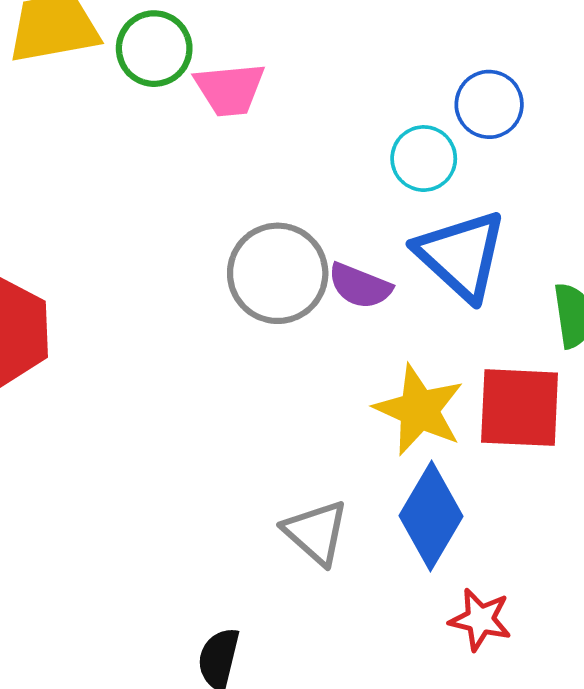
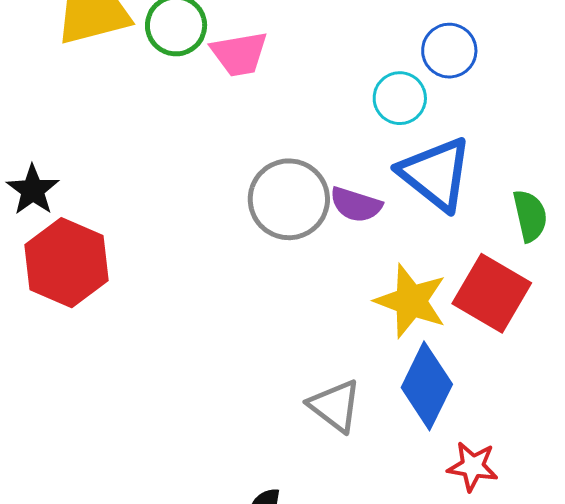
red square: (520, 408) -> (492, 293), turned 32

